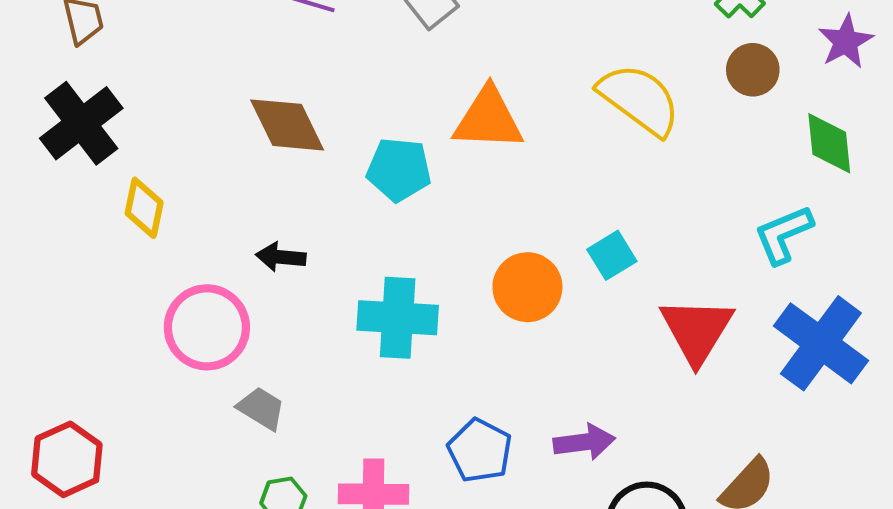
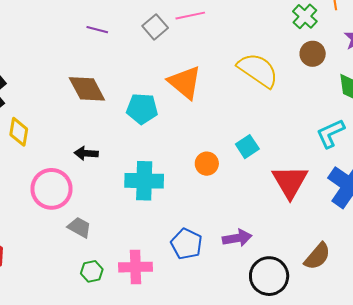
orange triangle: (488, 119) -> (185, 82), turned 39
orange circle: (527, 287) -> (207, 164), size x0.7

